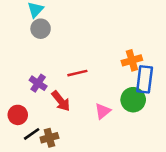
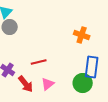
orange cross: (132, 60) -> (82, 35), moved, turned 35
pink triangle: (103, 111) -> (48, 84), moved

